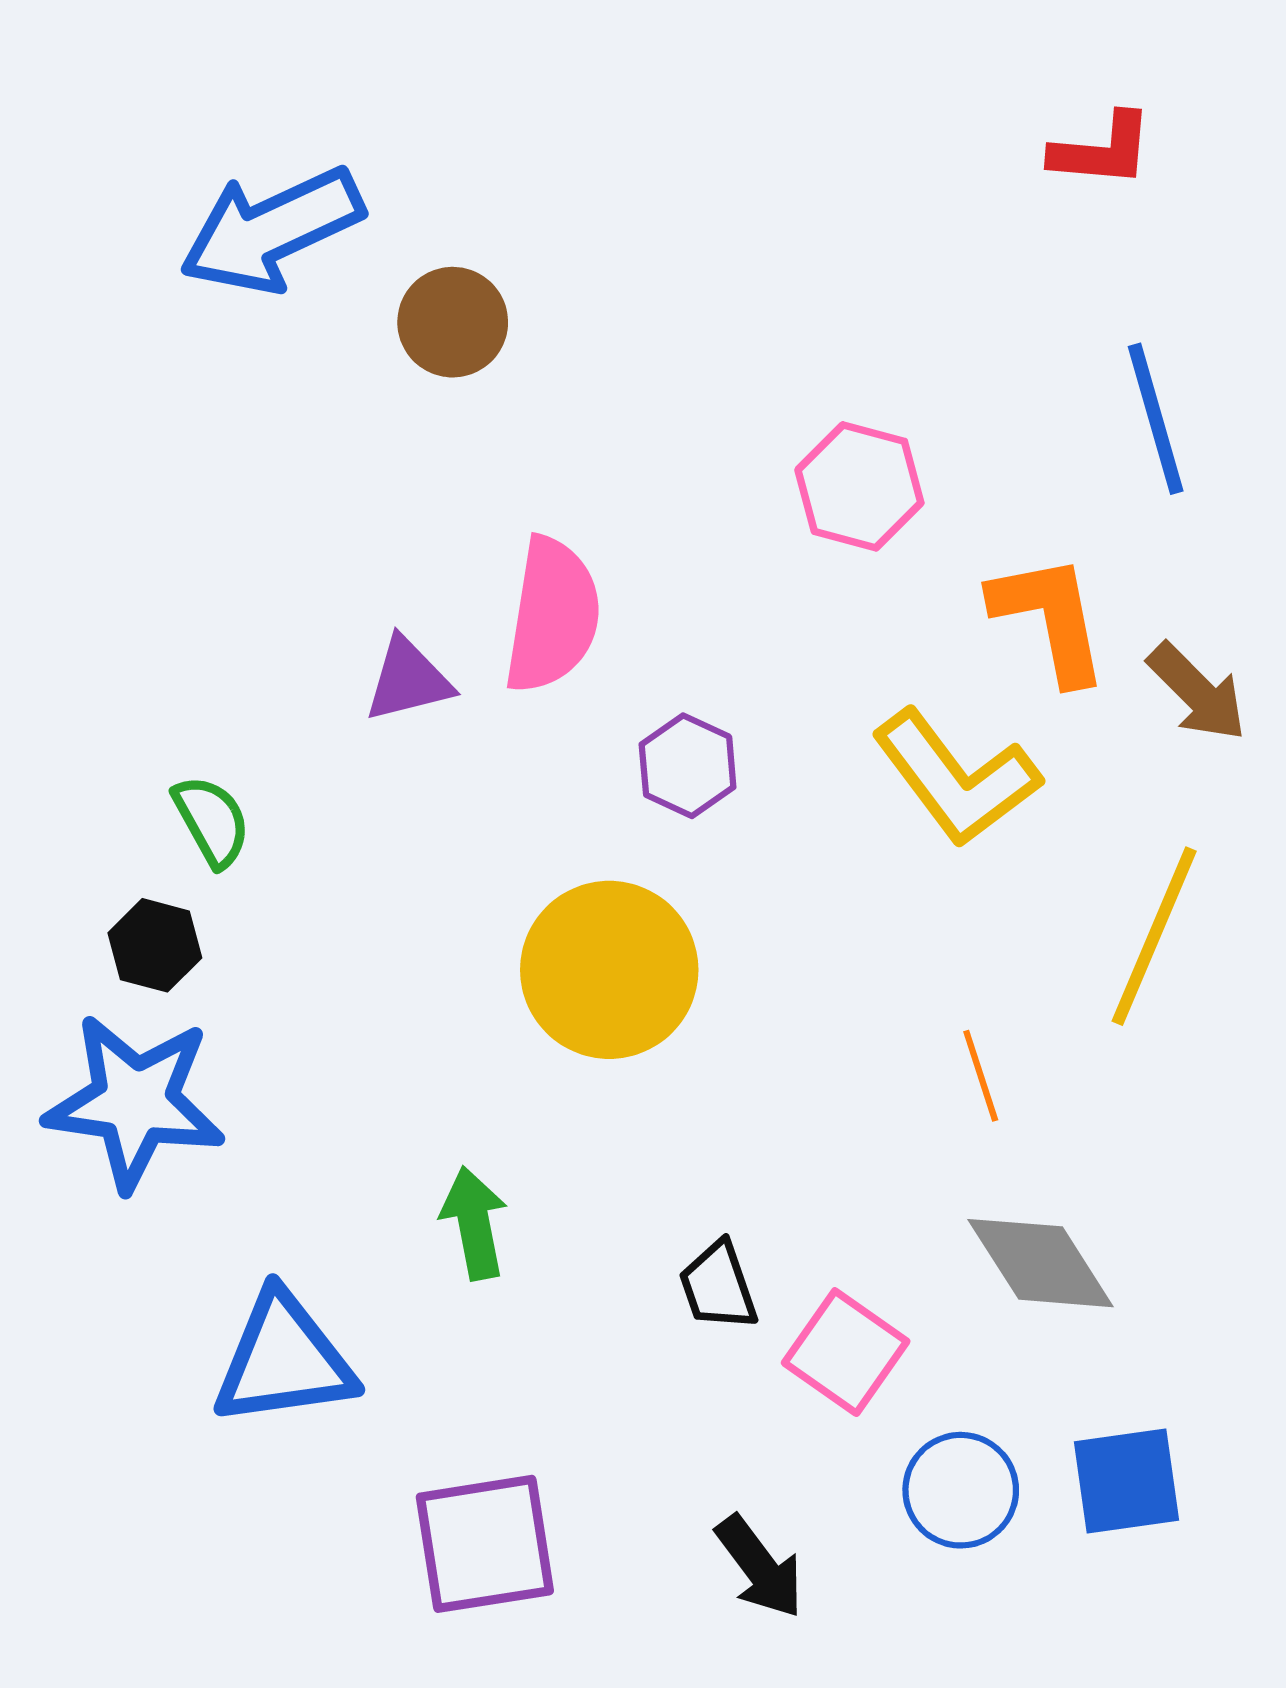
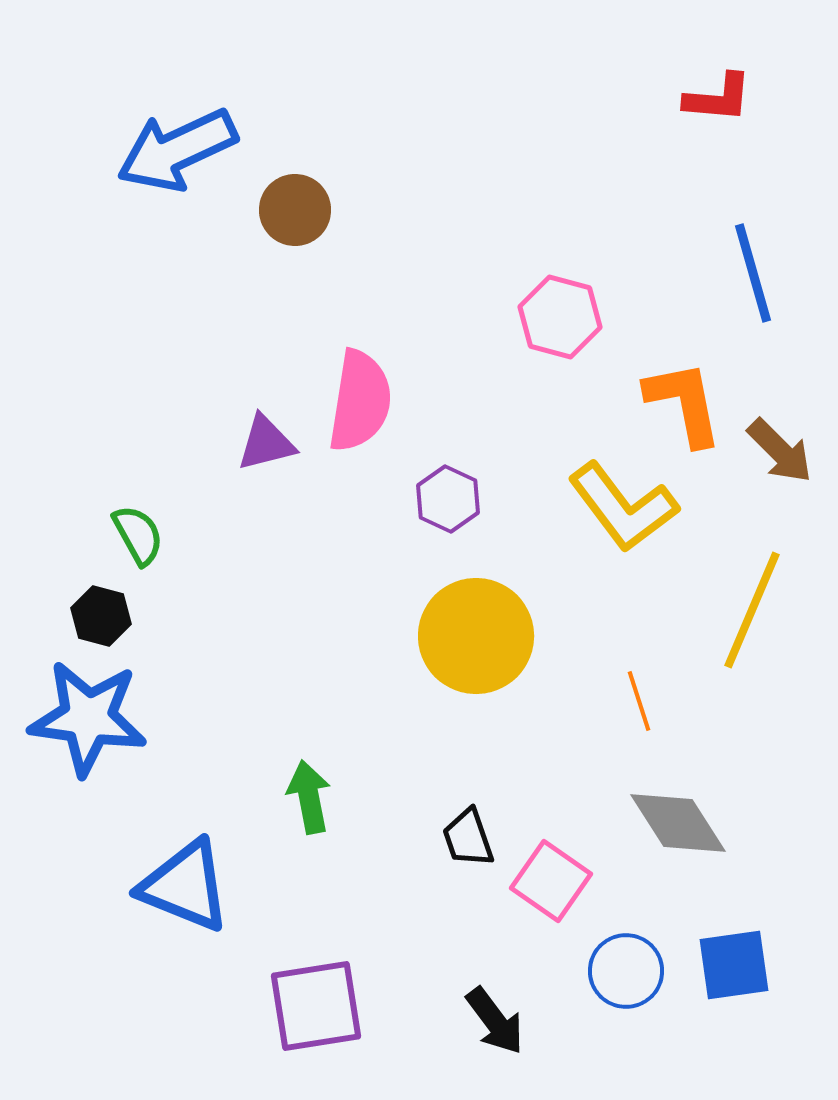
yellow circle: (609, 970) -> (476, 636), moved
blue triangle: (284, 1360) -> (185, 886), turned 30

